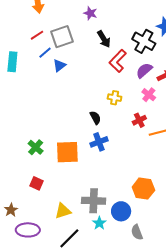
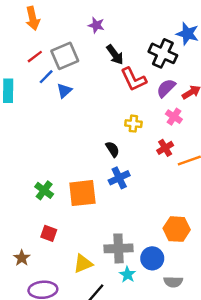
red L-shape: (118, 61) -> (134, 79), turned -65
brown star: (11, 210) -> (22, 258), moved
gray semicircle: (137, 232) -> (173, 282), turned -63

